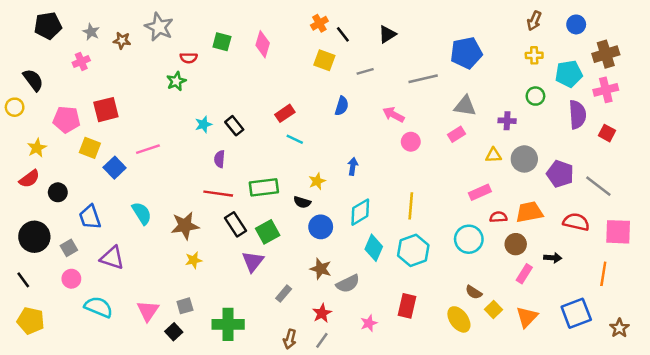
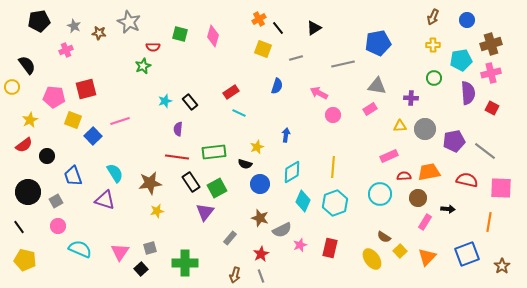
purple pentagon: (560, 174) -> (454, 141), turned -30
purple triangle: (112, 258) -> (105, 200), moved
pink star: (369, 323) -> (300, 245), moved
gray line: (322, 340) -> (261, 276), turned -56

